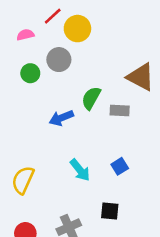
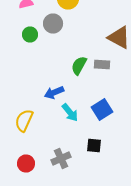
green semicircle: (91, 98) -> (79, 66), moved
blue arrow: (61, 118) -> (54, 92), moved
blue square: (120, 166) -> (102, 110), size x1.5

